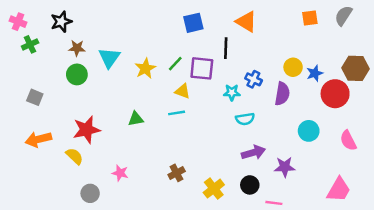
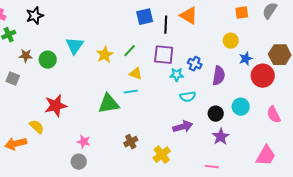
brown star: (77, 48) -> (26, 56), moved
black line: (226, 48) -> (166, 25), moved
yellow circle: (293, 67) -> (231, 41), moved
purple square: (202, 68) -> (164, 55), moved
green triangle: (136, 119) -> (109, 104), moved, size x1.6
orange arrow: (38, 139) -> (16, 144), moved
purple arrow: (253, 153) -> (183, 127), moved
yellow semicircle: (74, 156) -> (37, 127), moved
purple star: (285, 167) -> (221, 137), turned -30
black circle: (250, 185) -> (216, 114), moved
gray circle: (90, 193) -> (79, 162), moved

